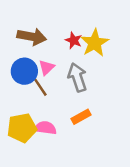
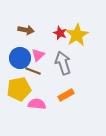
brown arrow: (32, 37) -> (26, 30), size x0.7
brown line: (40, 87) -> (33, 71), turned -35
yellow pentagon: (22, 128) -> (19, 89), moved

